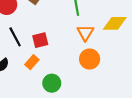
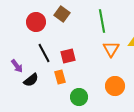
orange circle: (90, 59) -> (115, 86), moved
orange rectangle: (32, 62) -> (60, 77), turned -56

